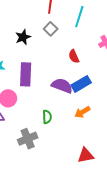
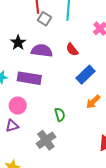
gray square: (51, 29) -> (44, 19), moved
purple rectangle: (26, 74) -> (29, 78), turned -70
purple semicircle: (62, 86) -> (42, 51), moved

